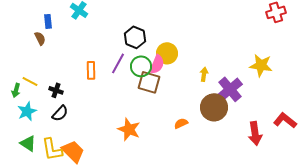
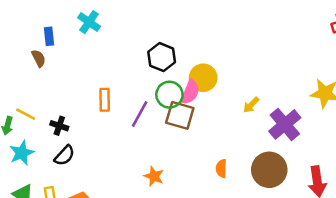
purple line: (118, 63) -> (140, 114), moved
yellow arrow: (204, 74) -> (251, 105), turned -144
brown circle: (214, 107) -> (269, 170), moved
orange semicircle: (181, 123) -> (221, 168), turned -64
orange star: (129, 129) -> (154, 176), size x0.7

